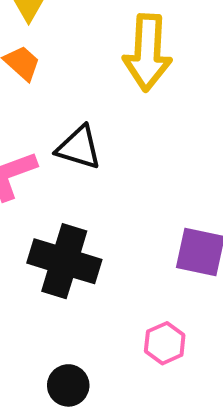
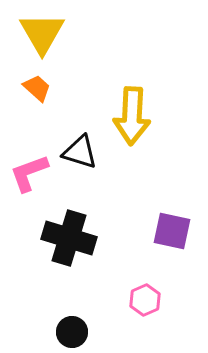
yellow arrow: (148, 52) -> (132, 116), moved

